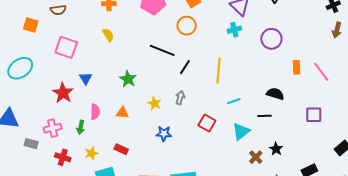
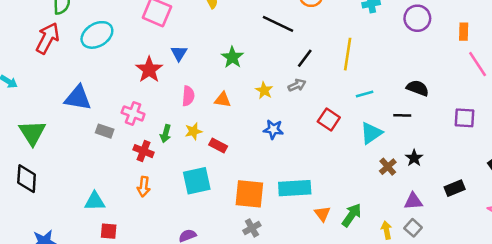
black line: (185, 67) -> (305, 58), moved
orange rectangle: (297, 67) -> (464, 32), moved
gray arrow: (180, 98) -> (297, 85), turned 48
green arrow: (81, 127) -> (166, 134), moved
pink cross: (53, 128) -> (133, 113), turned 30
yellow star: (91, 153) -> (193, 131), moved

